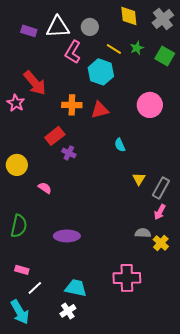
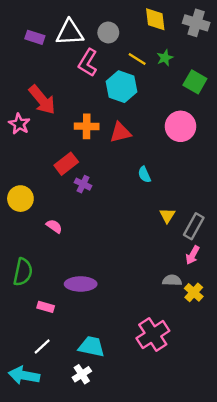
gray cross: (163, 19) -> (196, 23), turned -35
green square: (165, 56) -> (195, 82), moved
pink rectangle: (22, 270) -> (46, 307), moved
pink cross: (127, 278) -> (153, 335), turned -32
cyan arrow: (20, 312) -> (24, 375), turned 130

